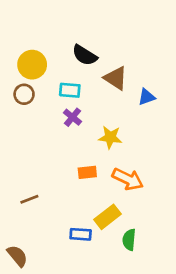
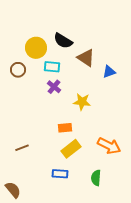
yellow circle: (32, 65) -> (36, 48), moved
orange arrow: (128, 179) -> (109, 146), moved
yellow rectangle: (108, 217) -> (71, 149), moved

